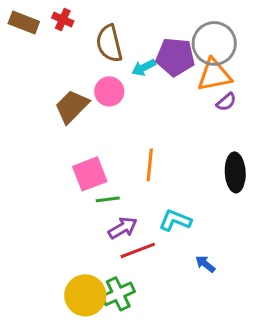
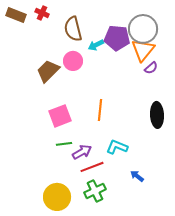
orange triangle: (214, 75) -> (143, 50), turned -40
green line: (108, 199) -> (64, 144), moved
green cross: (118, 294) -> (95, 191), moved

